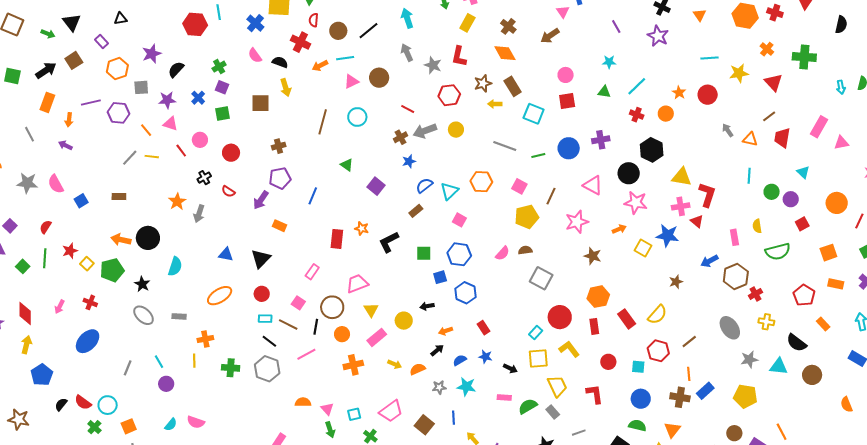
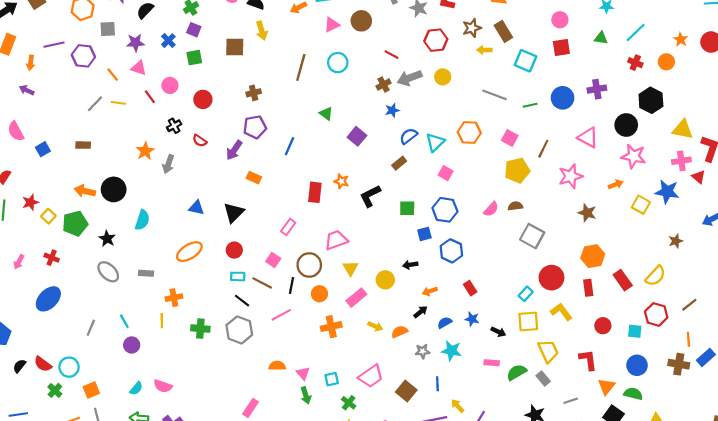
orange triangle: (672, 430) -> (606, 386), moved

